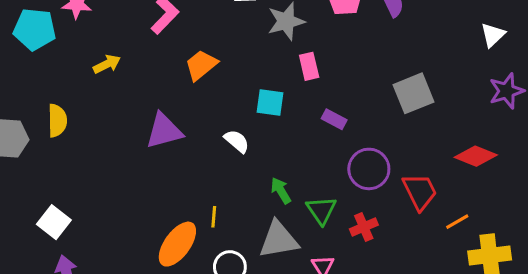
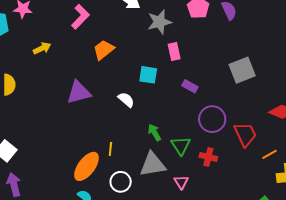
red cross: (364, 227) -> (208, 157), turned 36

